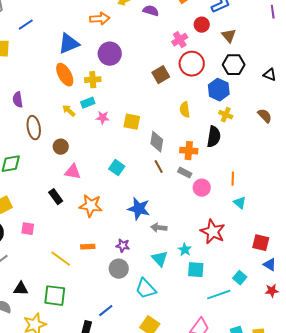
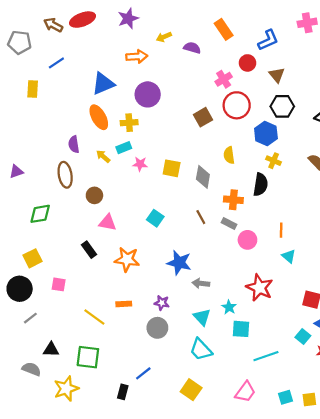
purple semicircle: (18, 100) -> (74, 144), moved
gray diamond: (157, 142) -> (203, 177), moved
cyan square: (240, 278) -> (303, 337), moved
cyan trapezoid: (146, 289) -> (201, 350), moved

